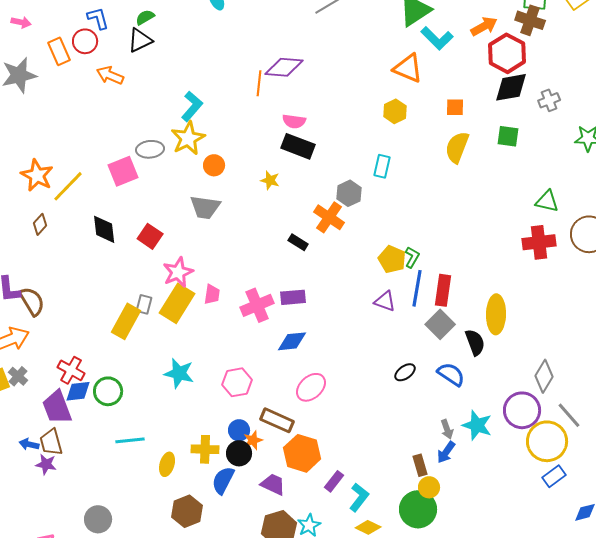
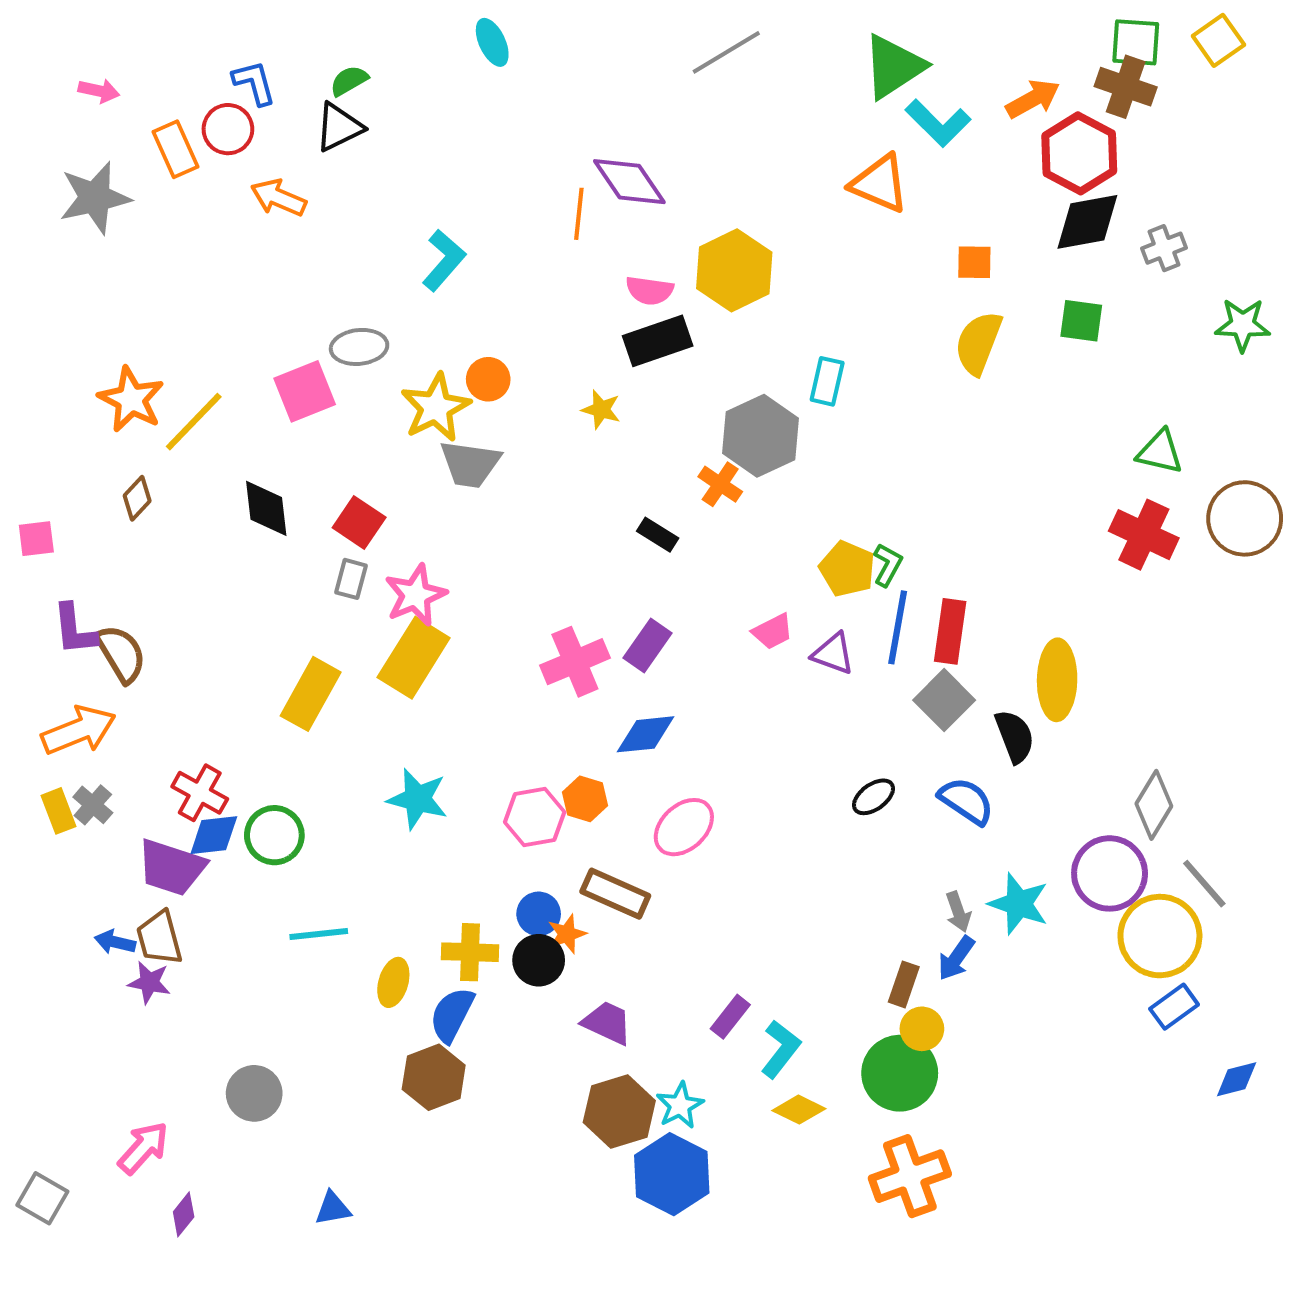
purple diamond: (284, 67) -> (629, 182), turned 51
yellow hexagon: (395, 111) -> (734, 270), moved, size x1.6
yellow star: (188, 138) -> (436, 407), moved
black rectangle: (298, 146) -> (658, 341), turned -40
gray hexagon: (349, 193) -> (761, 436), size x1.5
orange cross: (329, 217) -> (720, 484), size x0.7
red cross: (539, 242) -> (1144, 535), turned 32
pink trapezoid: (212, 294) -> (773, 631), moved, turned 55
purple rectangle: (293, 297) -> (648, 646), turned -50
gray rectangle: (144, 304) -> (351, 579), moved
purple trapezoid: (57, 407) -> (171, 867), turned -51
orange hexagon: (302, 453) -> (585, 799), moved, size x0.6
brown rectangle: (420, 465) -> (904, 984), turned 35
blue semicircle: (223, 480) -> (452, 1015), moved

